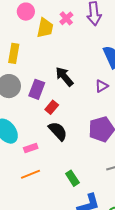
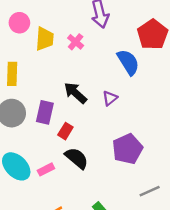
pink cross: (66, 18) -> (76, 42), moved
purple triangle: (102, 86) -> (110, 98), moved
pink rectangle: (31, 148) -> (46, 169), moved

